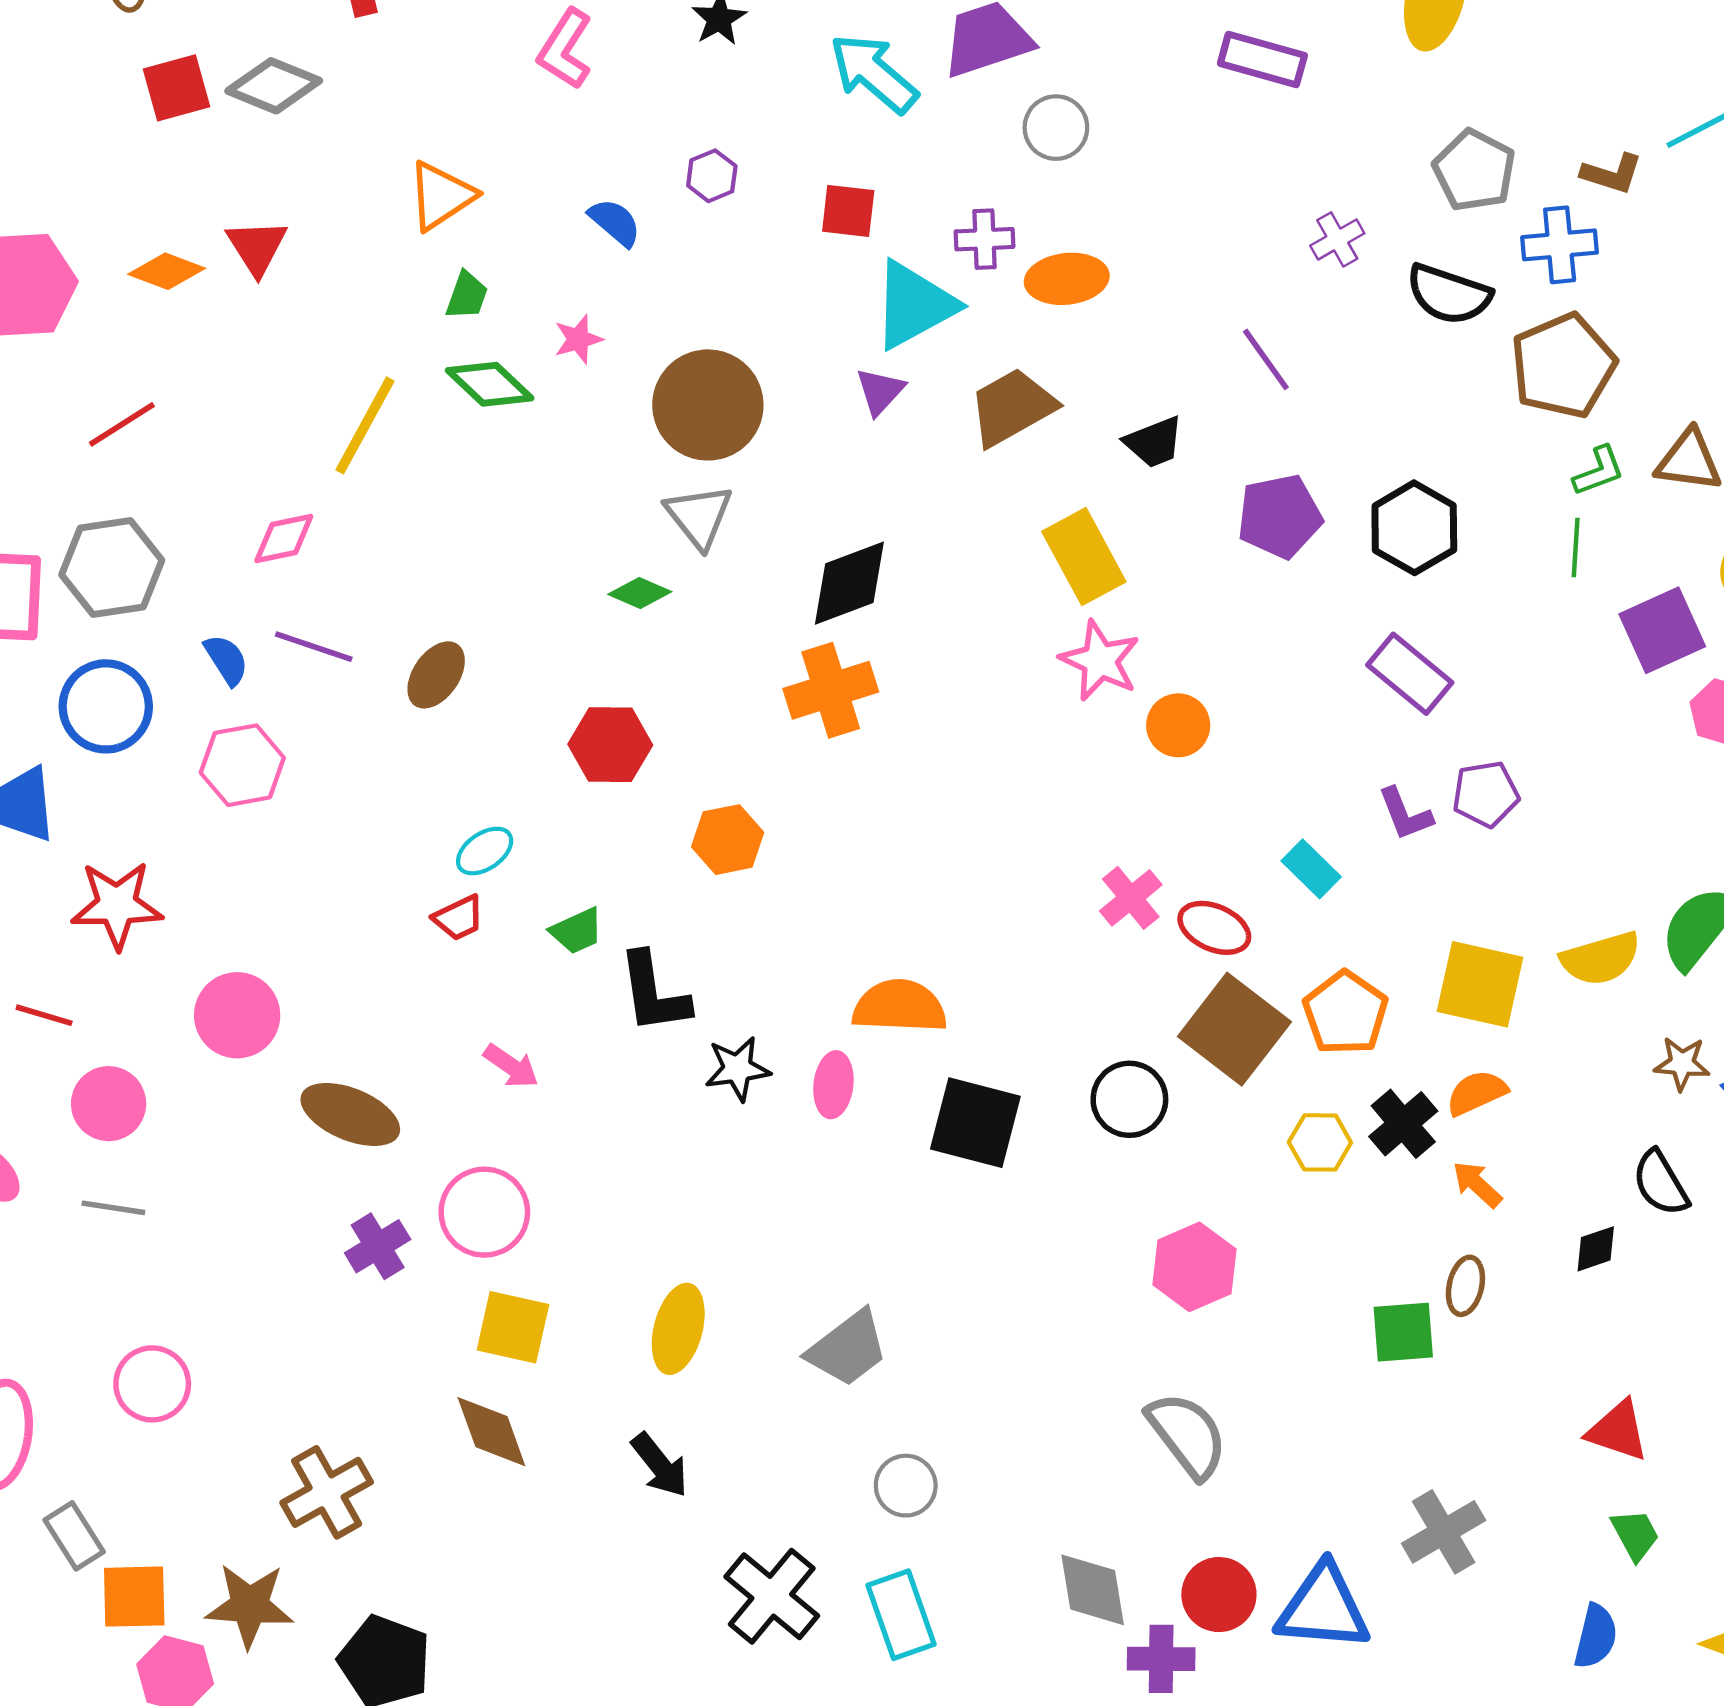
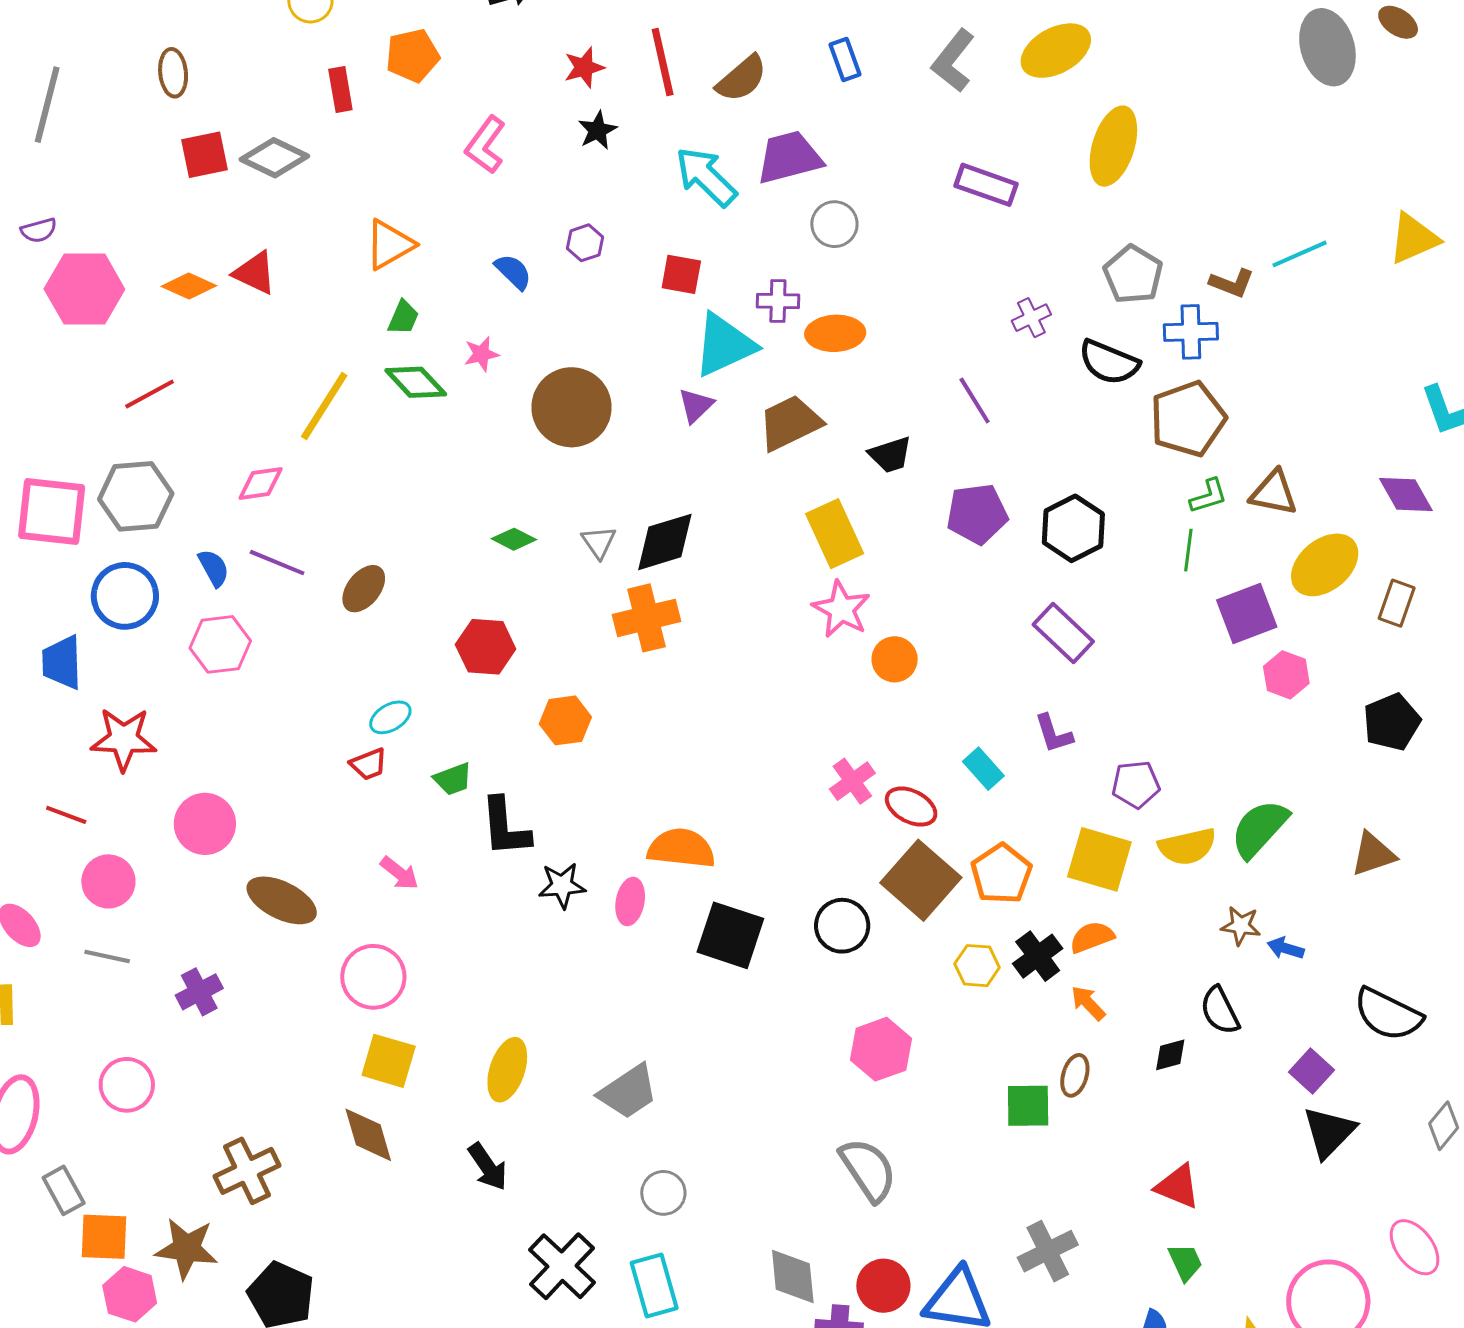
red triangle: (257, 247) -> (255, 273), turned -36
gray triangle: (699, 516) -> (599, 542), moved, size x0.7
purple pentagon: (1486, 794) -> (1136, 784), moved
purple cross: (378, 1246) -> (199, 992), moved

